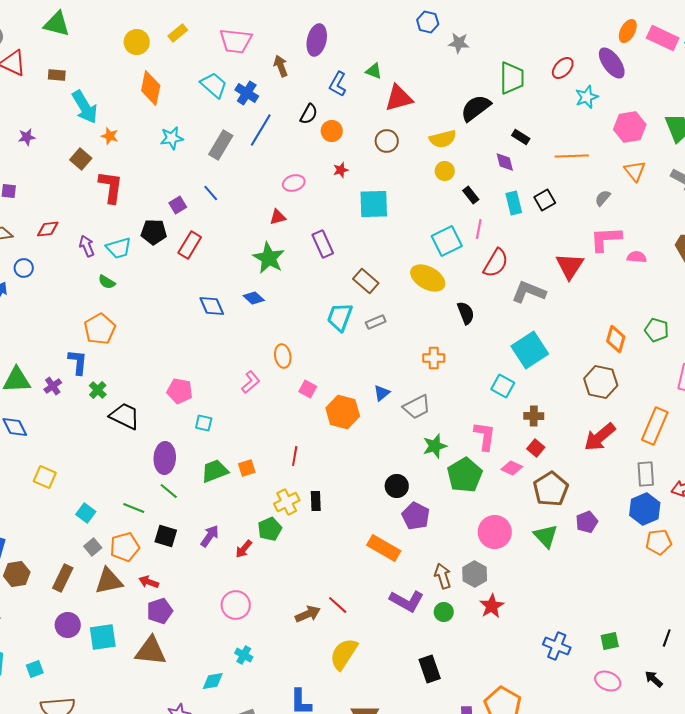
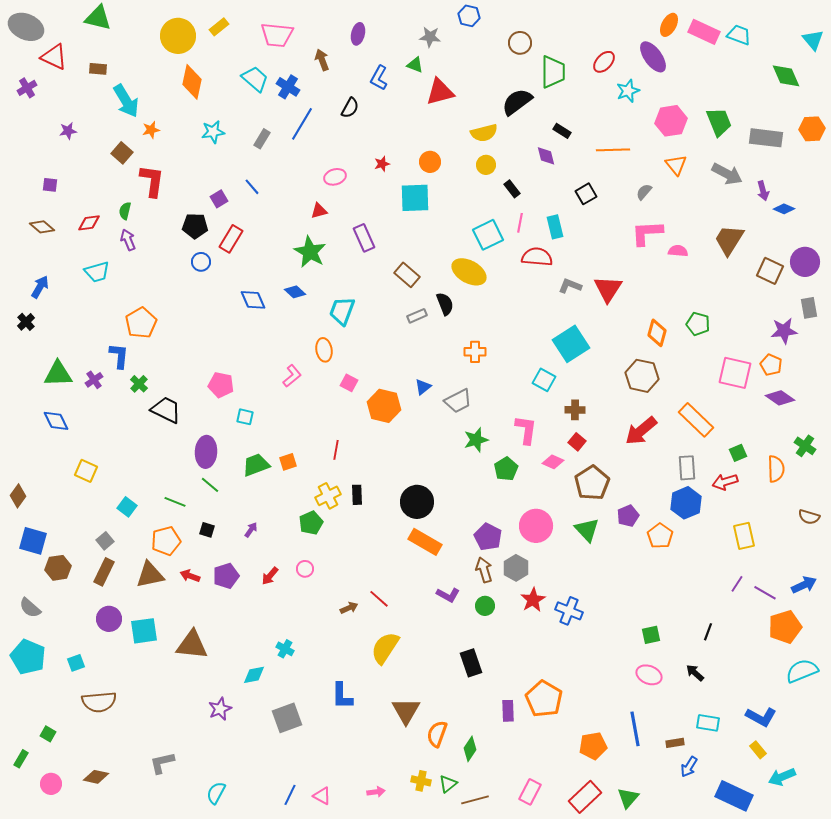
purple ellipse: (317, 40) -> (358, 34), size x0.7
yellow circle: (137, 42) -> (178, 36), size x1.4
gray star: (459, 43) -> (430, 37), moved
orange circle: (332, 131) -> (430, 162), moved
orange star: (110, 136) -> (151, 130), turned -30
brown circle: (387, 141) -> (520, 43), moved
gray rectangle: (221, 145) -> (262, 139), size x0.7
cyan rectangle: (514, 203) -> (555, 227), moved
cyan trapezoid: (119, 248) -> (97, 272), moved
red semicircle: (496, 263) -> (537, 257), turned -116
red triangle: (570, 266) -> (608, 289), moved
blue circle: (24, 268) -> (201, 262), moved
green semicircle: (107, 282) -> (125, 211), moved, turned 72
gray L-shape: (529, 292) -> (570, 286), size x0.7
black semicircle: (466, 313) -> (445, 304), moved
cyan trapezoid: (340, 317) -> (342, 311), moved
orange rectangle: (655, 426) -> (696, 420), turned -69
green pentagon: (465, 475) -> (506, 469), size x0.7
black circle: (397, 486) -> (417, 502), moved, size x1.4
purple pentagon: (416, 516) -> (488, 537), moved
black square: (166, 536) -> (207, 530), size x0.7
purple arrow: (210, 536) -> (251, 530), size x0.7
orange pentagon: (659, 542) -> (660, 536), moved, turned -30
gray square: (93, 547) -> (105, 541), moved
red arrow: (244, 549) -> (270, 576), moved
purple L-shape: (407, 601) -> (448, 595), size x0.7
pink circle: (236, 605) -> (305, 569), moved, size x0.6
purple pentagon: (160, 611) -> (226, 576), moved
brown arrow: (308, 614) -> (349, 608), size x0.7
blue cross: (557, 646) -> (569, 611), moved

